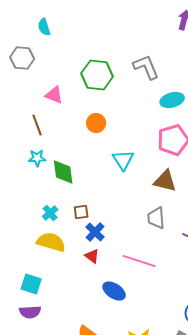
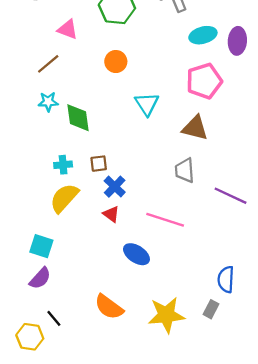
brown line: (37, 125) -> (48, 64), turned 70
cyan cross: (50, 213) -> (63, 165), turned 35
yellow semicircle: (51, 242) -> (64, 198), turned -64
purple semicircle: (30, 312) -> (40, 278), turned -45

